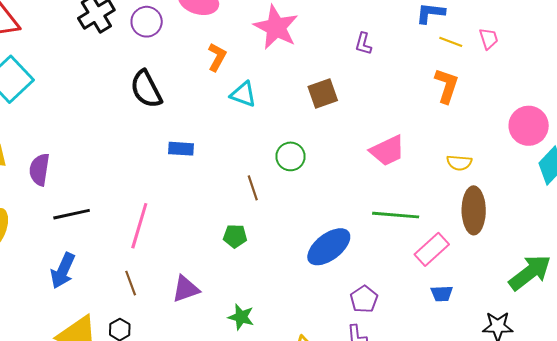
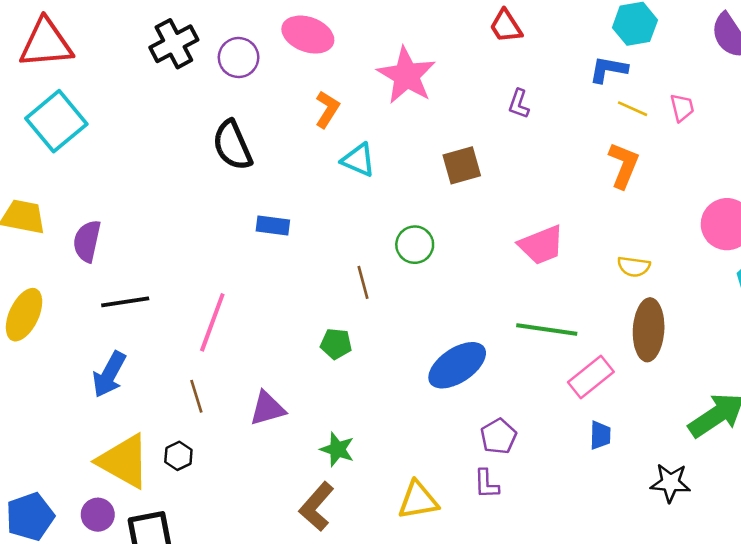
blue trapezoid: (442, 293) -> (600, 435), turned -90

